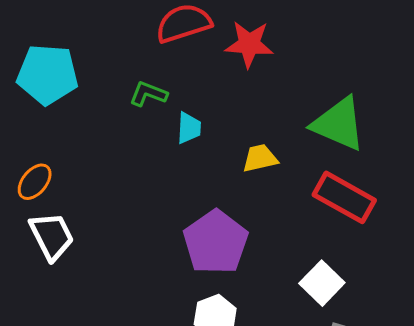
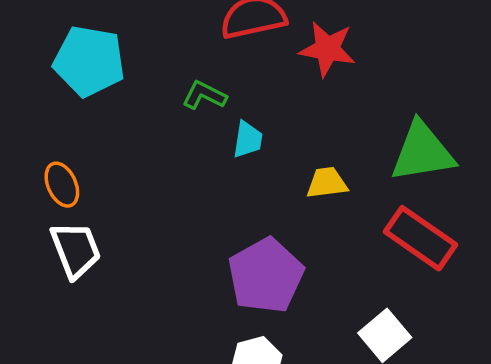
green triangle: (339, 124) -> (422, 152), turned -38
orange ellipse: (35, 182) -> (62, 185), turned -69

